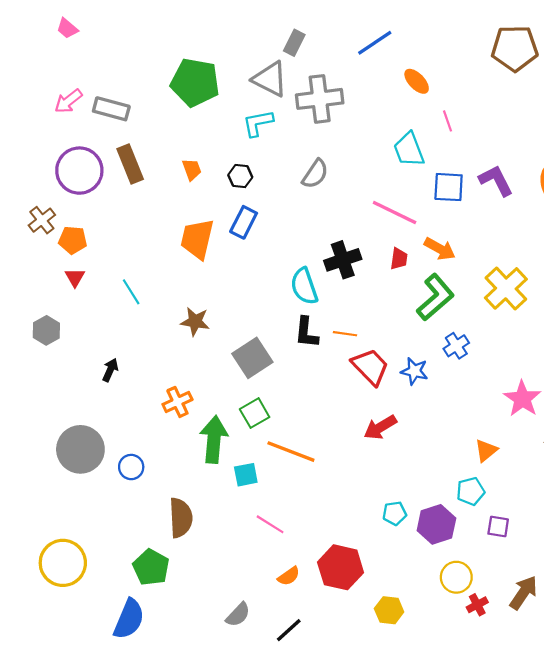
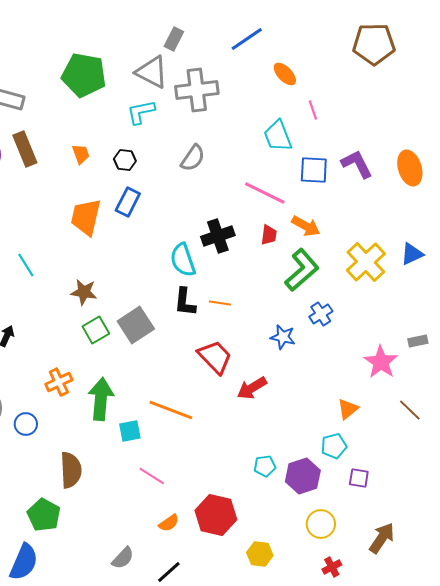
red trapezoid: (370, 367) -> (215, 357), moved
orange cross: (177, 402) -> (59, 382), moved
green square: (255, 413) -> (96, 330), moved
red cross: (477, 605) -> (332, 567), moved

